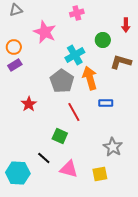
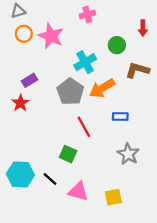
orange circle: (14, 47) -> (24, 34), moved
purple rectangle: (15, 65) -> (29, 80), moved
orange arrow: (90, 78) -> (102, 88), turned -105
red star: (29, 104) -> (20, 103), moved
gray star: (113, 147) -> (128, 154), moved
cyan hexagon: (18, 173) -> (20, 174), moved

